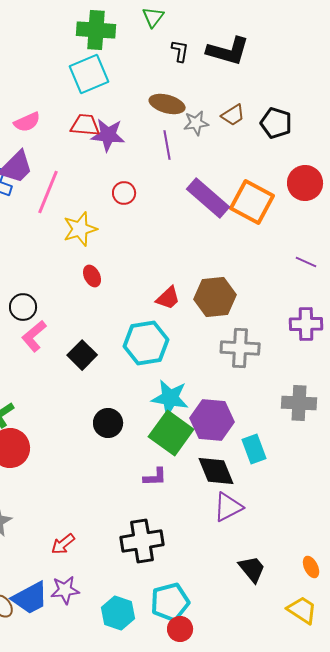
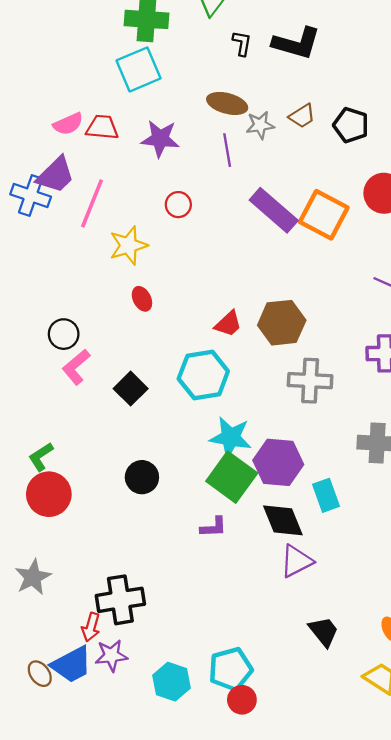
red trapezoid: (85, 125) -> (102, 127), moved
black circle: (108, 423) -> (142, 477), moved
black cross: (142, 541) -> (120, 600), moved
red arrow: (63, 544) -> (91, 627), moved, turned -35

